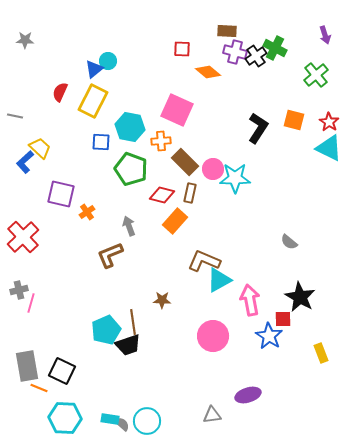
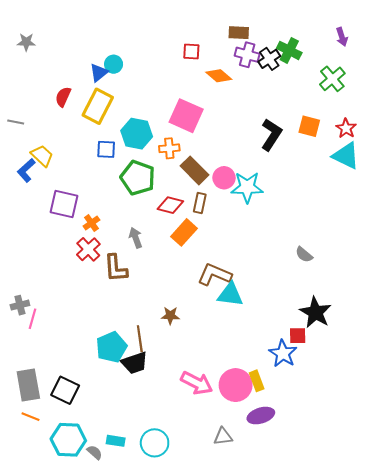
red cross: (23, 237) -> (88, 249), moved, size x0.7
brown L-shape: (110, 255) -> (116, 268), turned -72
cyan triangle: (219, 280) -> (230, 295), turned 36
pink arrow: (250, 300) -> (197, 383), moved, turned 128
pink circle: (213, 336) -> (236, 385), moved
yellow rectangle: (321, 353) -> (257, 381), moved
orange line: (39, 388) -> (30, 417), moved
gray semicircle: (122, 424) -> (95, 452), moved

